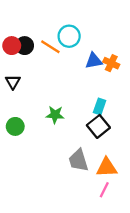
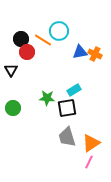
red circle: (12, 46) -> (27, 52), moved
cyan rectangle: (100, 106) -> (74, 90), moved, turned 40
black square: (98, 126) -> (67, 108), moved, turned 30
orange triangle: (107, 167) -> (91, 143), turned -30

